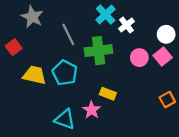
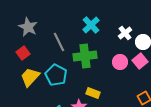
white cross: (127, 25) -> (125, 33), moved
red square: (14, 47) -> (23, 53), moved
yellow trapezoid: (35, 75) -> (30, 77), turned -60

